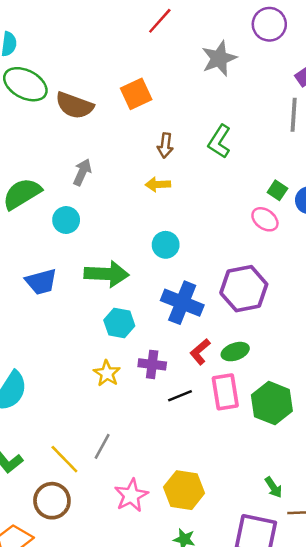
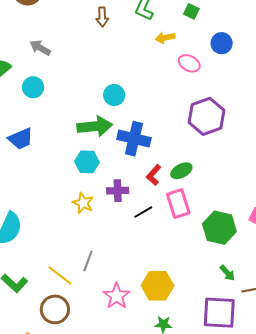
gray arrow: (82, 172) -> (40, 48), turned -75
yellow arrow: (158, 184) -> (165, 38), moved
green square: (277, 190) -> (191, 11), moved
green arrow: (107, 274) -> (95, 126), moved
purple hexagon: (244, 289) -> (206, 116), moved
green hexagon: (272, 403) -> (219, 228), moved

